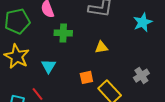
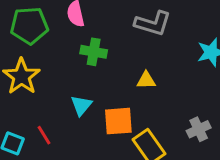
cyan triangle: (49, 66) -> (81, 105), moved
orange square: (86, 77) -> (118, 121), size x1.5

